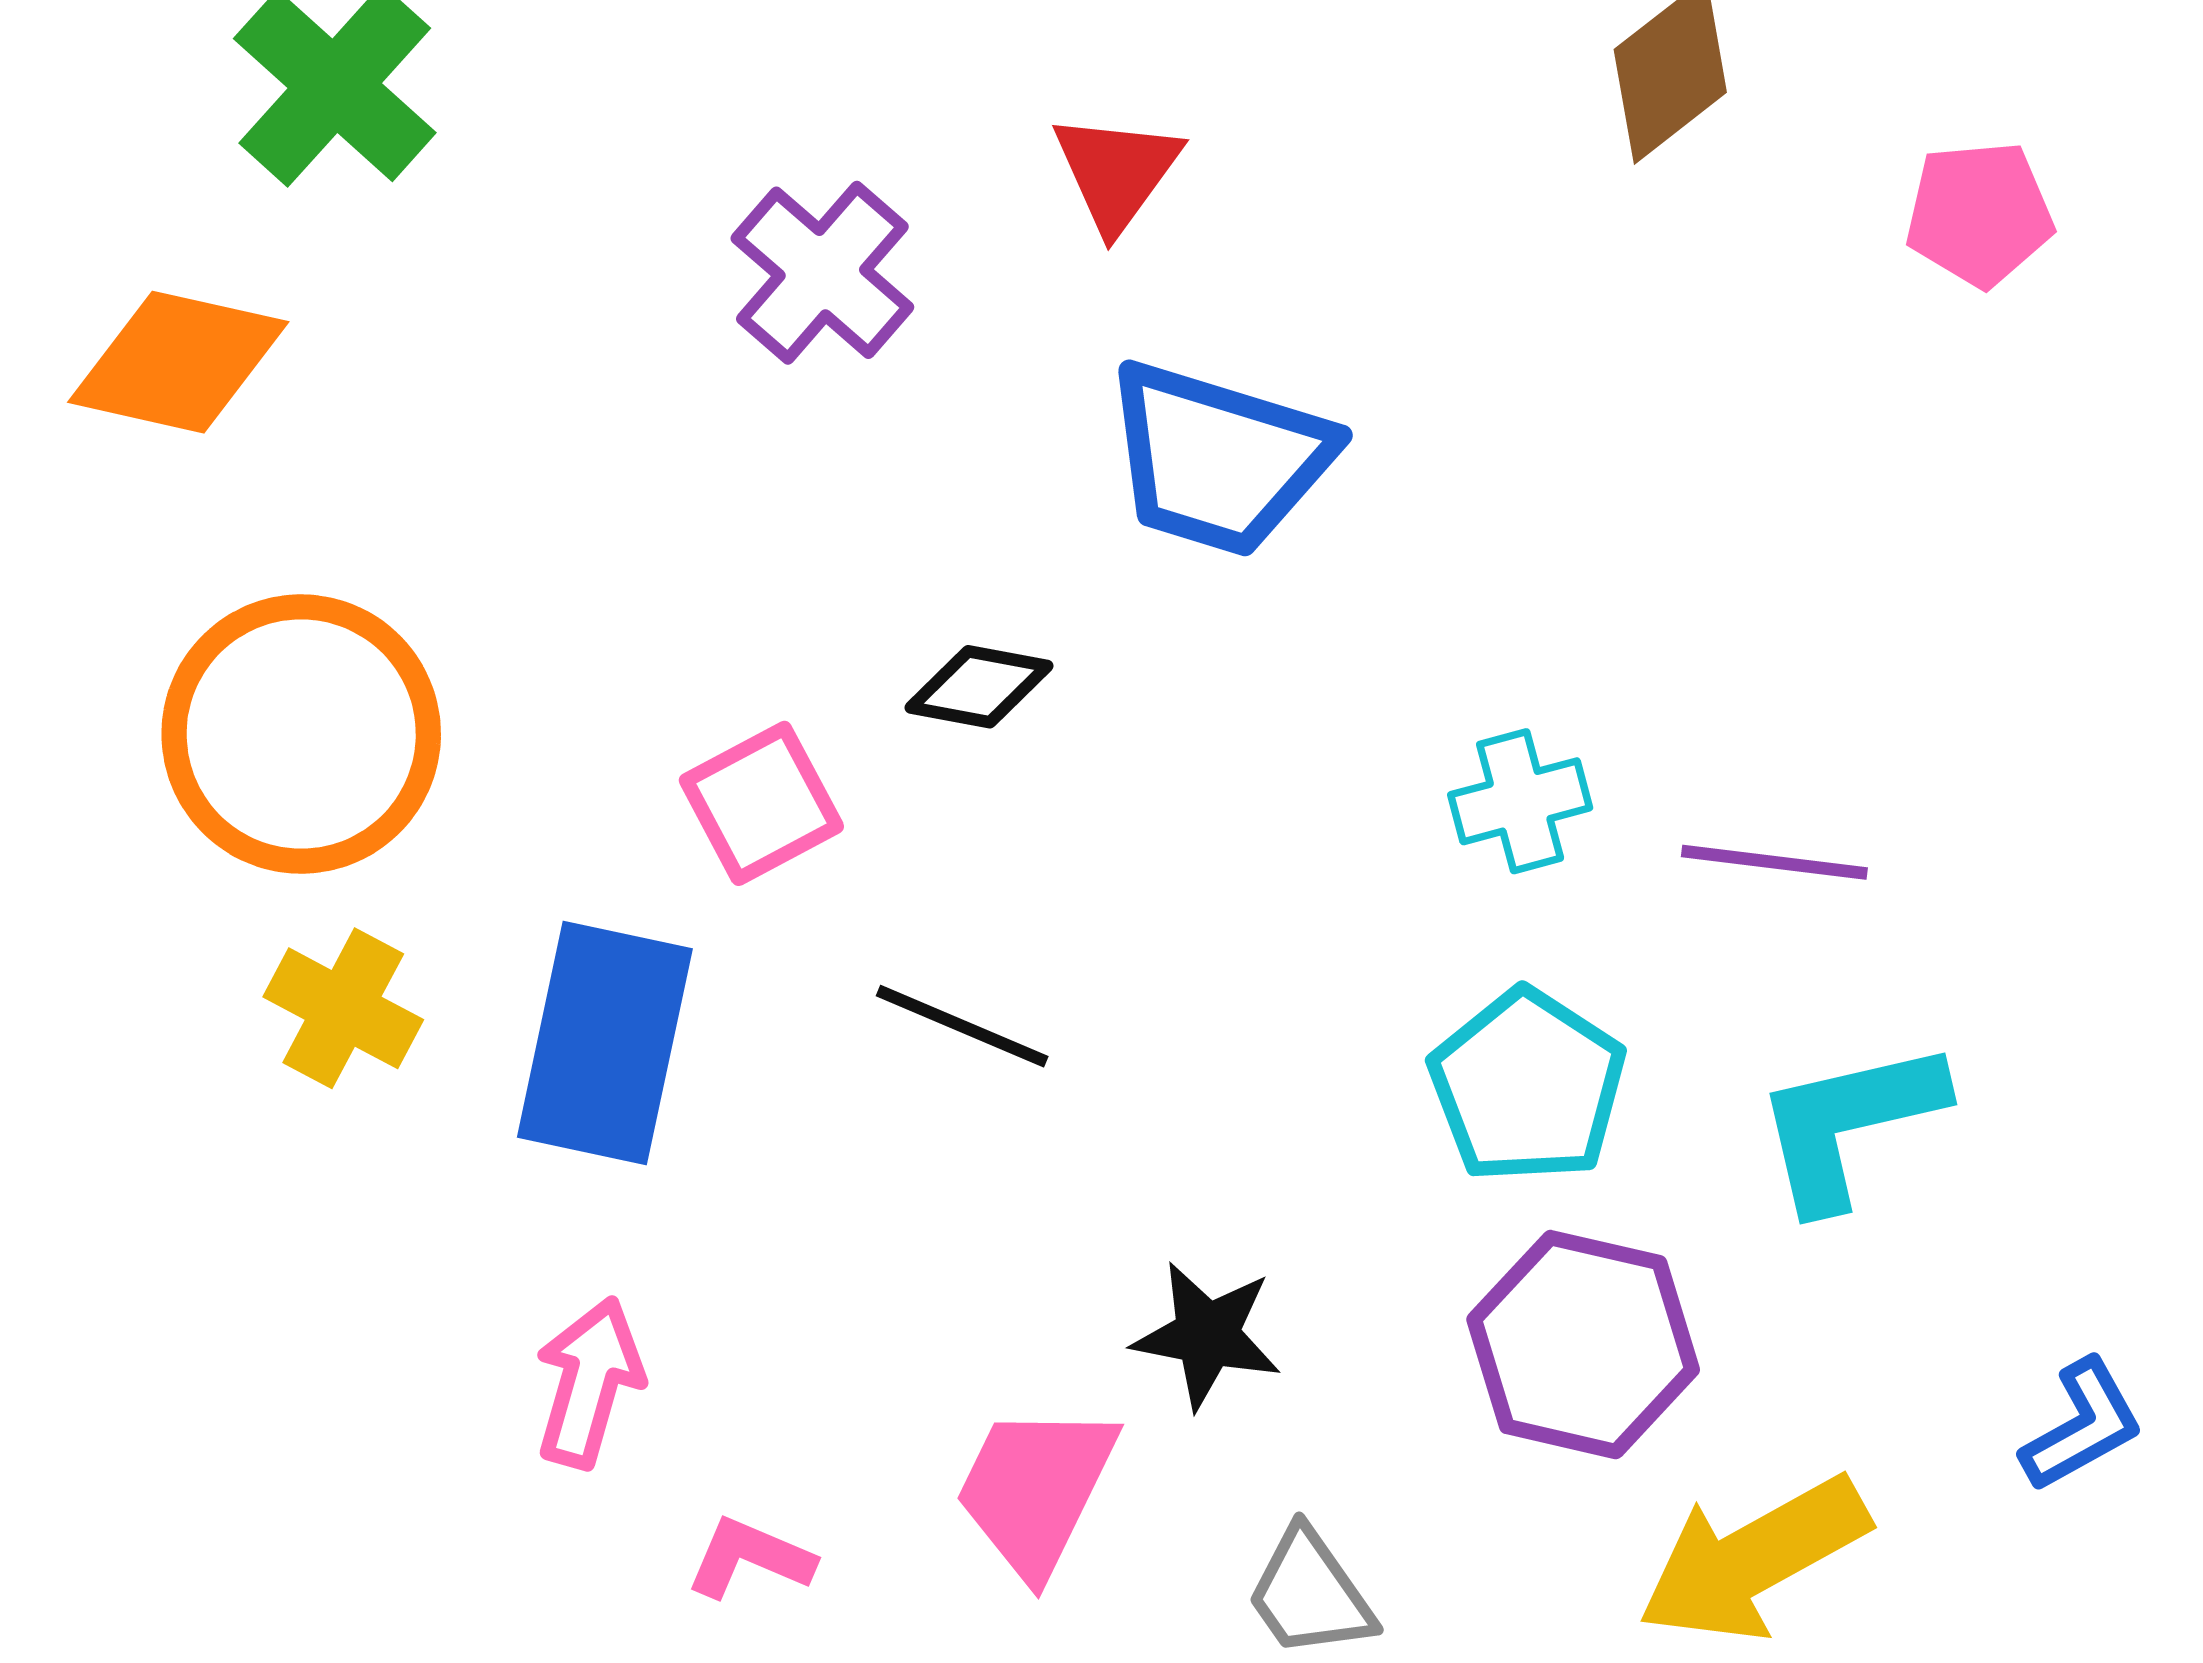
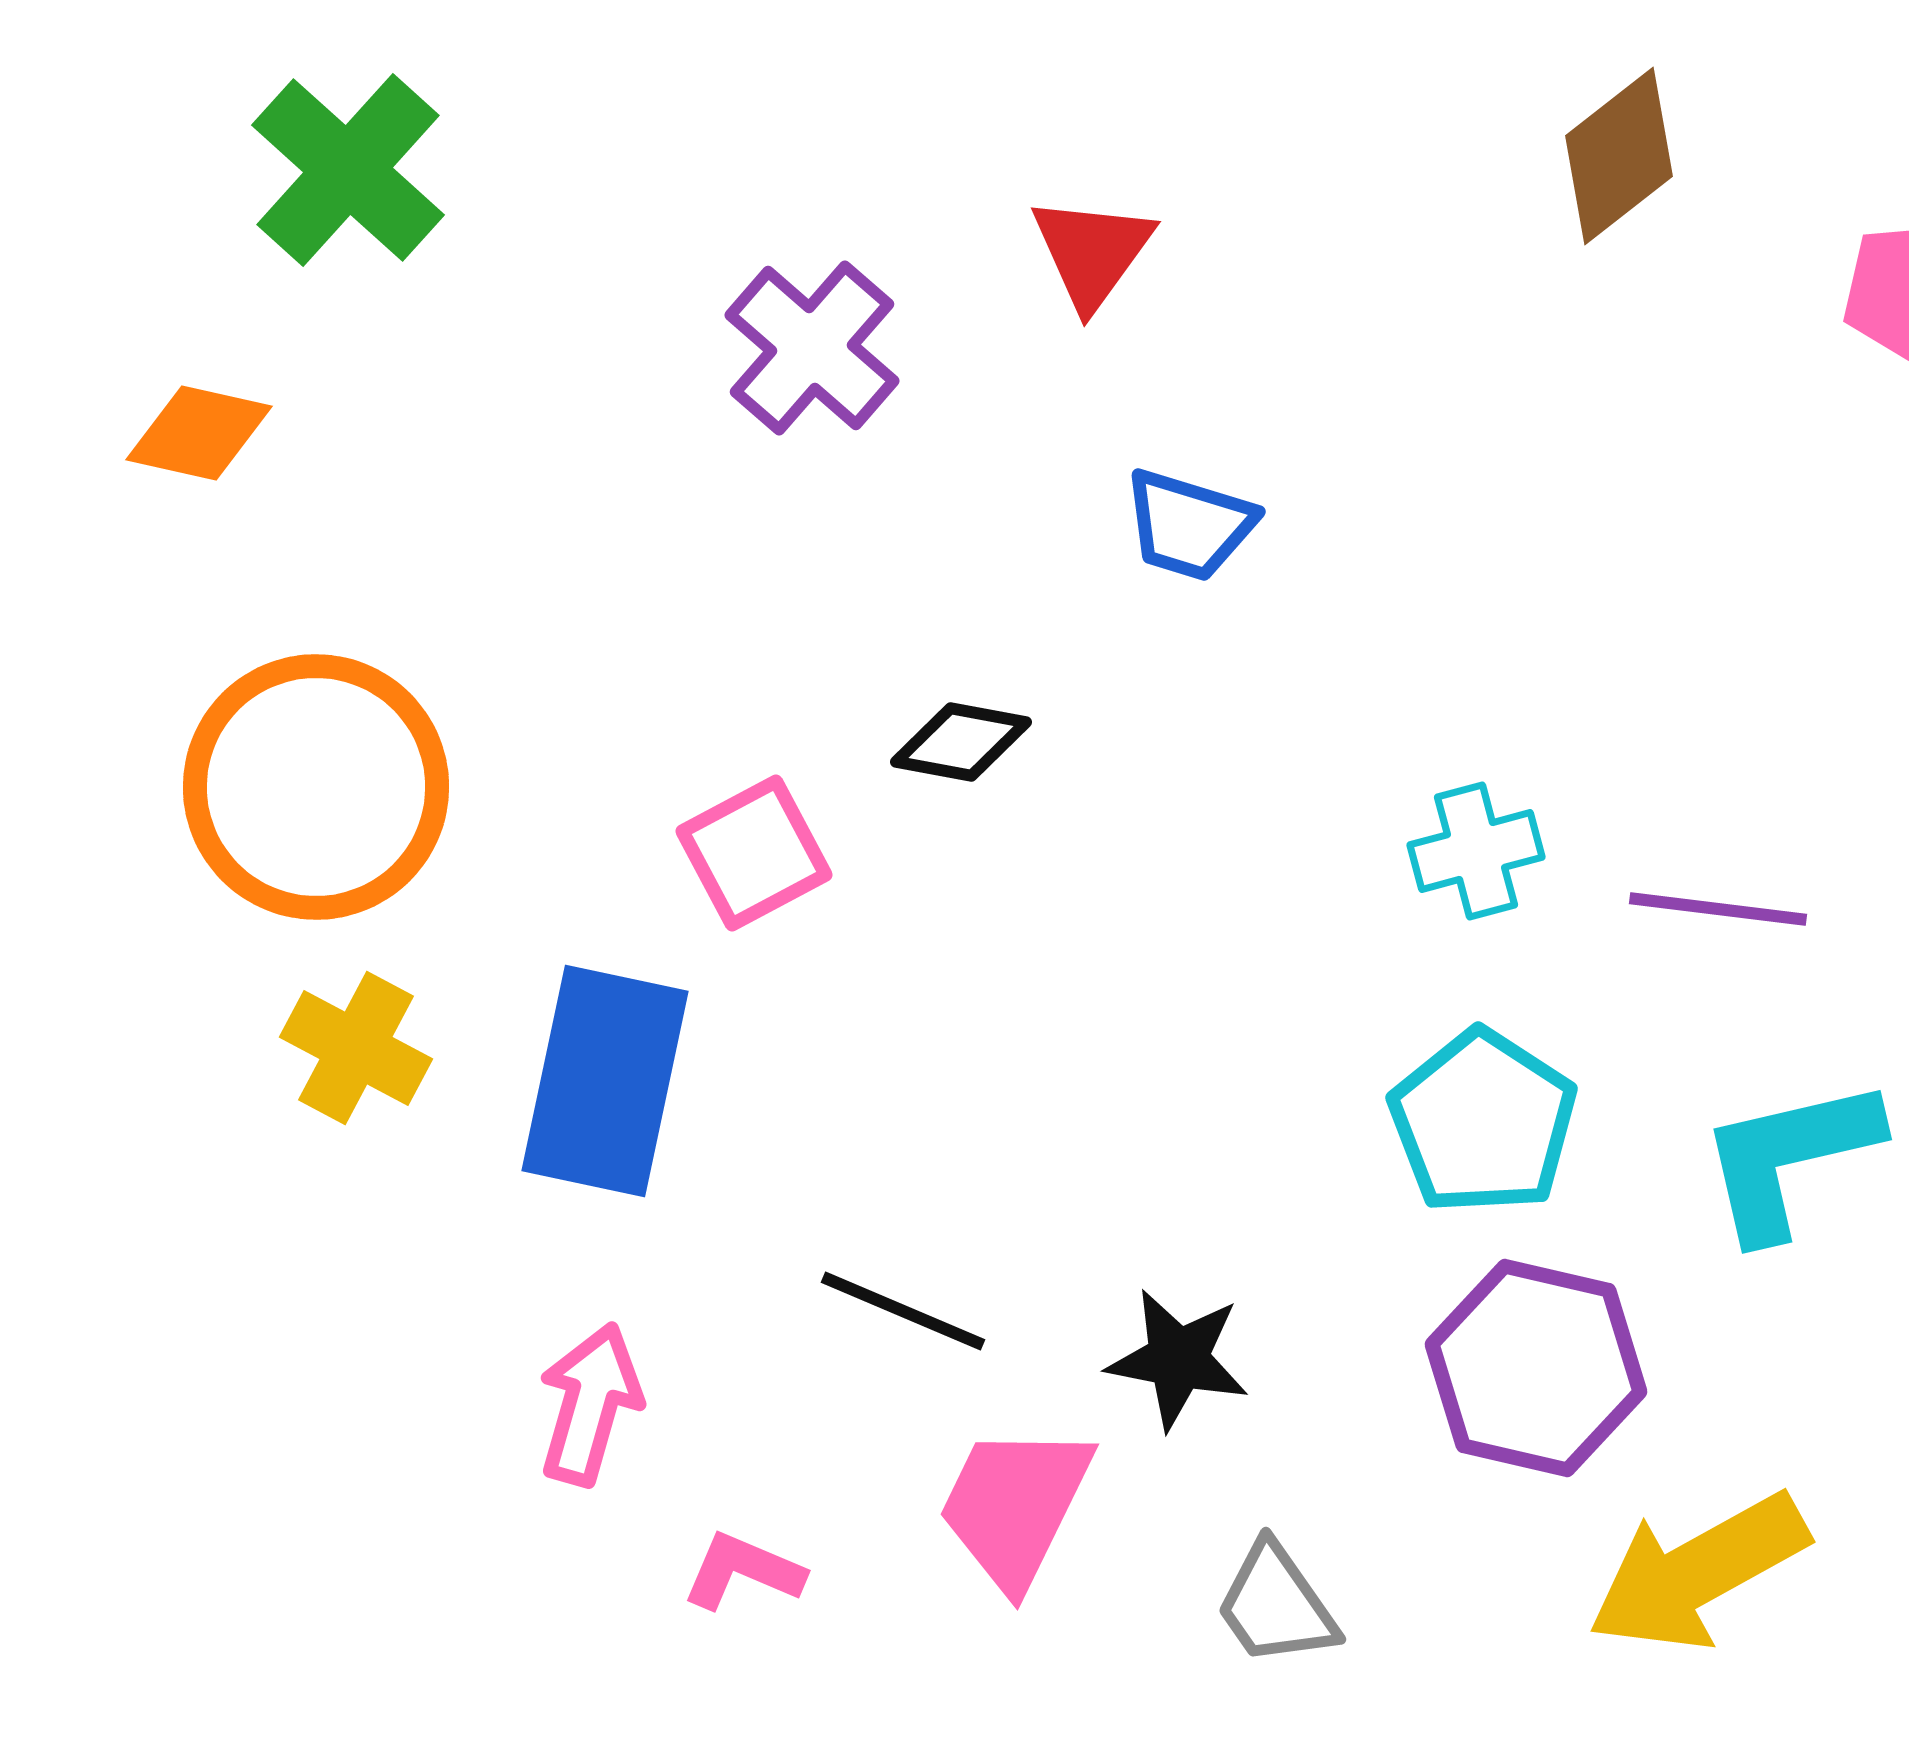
orange diamond: (178, 362) -> (199, 433), size x0.7
blue trapezoid: (1219, 459) -> (1189, 525), size x0.6
black line: (962, 1026) -> (903, 1311), moved

